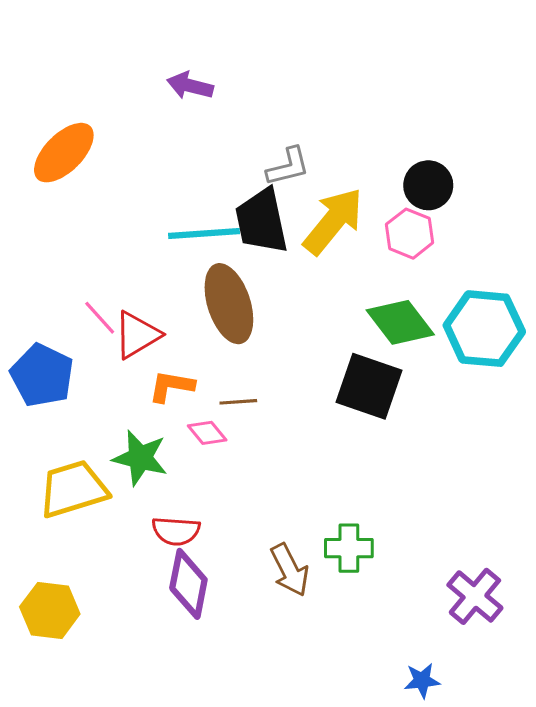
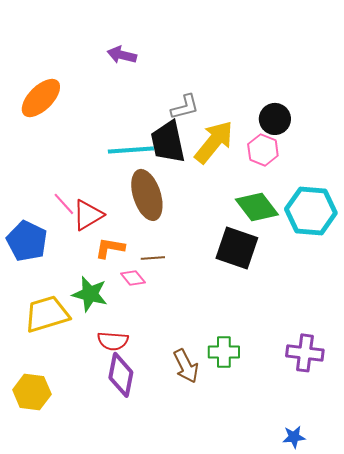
purple cross: (475, 596) -> (305, 353), moved, turned -33
blue star: (422, 680) -> (294, 437), moved

